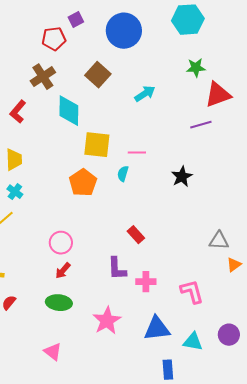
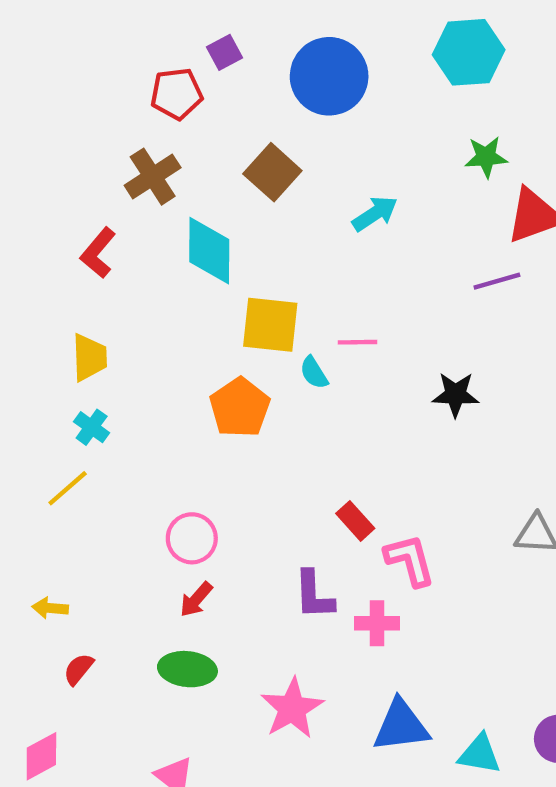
cyan semicircle: (123, 174) -> (314, 373), moved, turned -49
black star: (182, 177) -> (456, 394), turned 30
pink L-shape: (192, 292) -> (410, 560), moved

